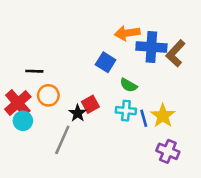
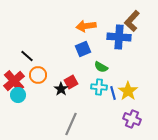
orange arrow: (127, 33) -> (86, 26), moved
brown L-shape: (176, 53) -> (132, 21), moved
blue square: (106, 62) -> (83, 49), turned 35
black line: (34, 71) -> (27, 56), turned 40
gray line: (62, 140) -> (71, 124), moved

